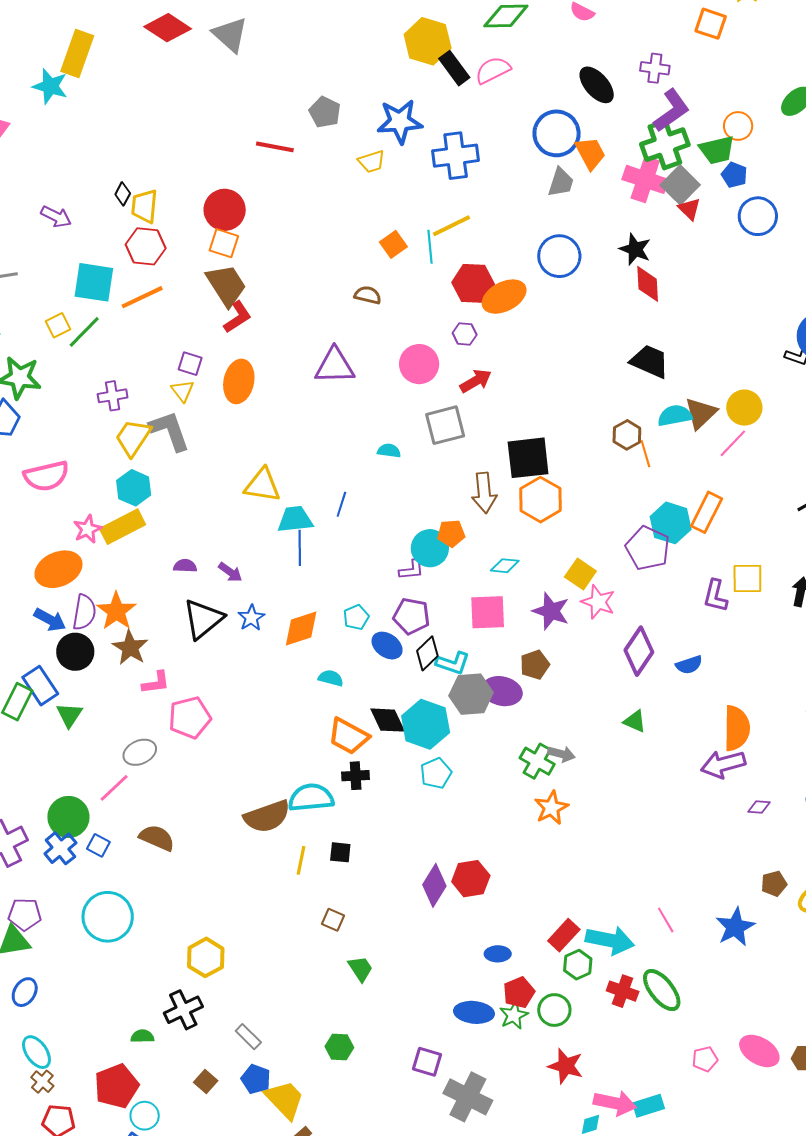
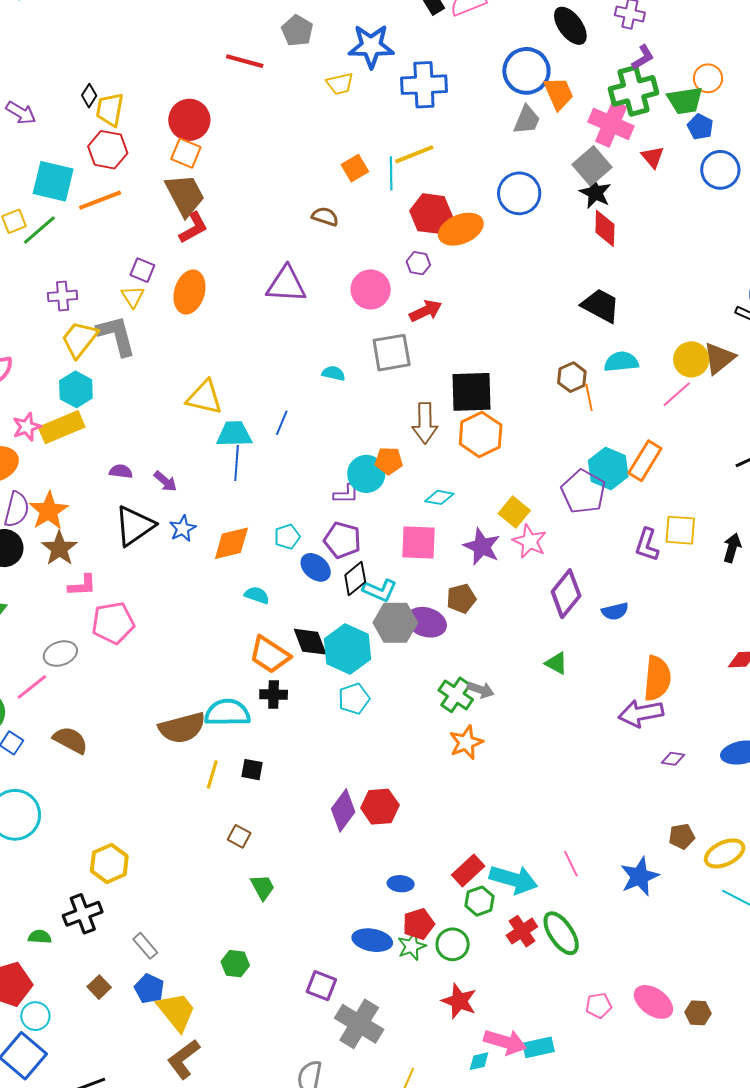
purple L-shape: (672, 110) -> (643, 57), size x0.6
gray square: (680, 185) -> (592, 166), moved
brown triangle: (701, 413) -> (719, 358), moved
red cross: (623, 991) -> (522, 931), turned 32

